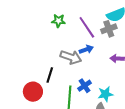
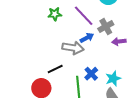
gray cross: (109, 29) -> (106, 27), moved
black line: (50, 75) -> (55, 69), turned 56

